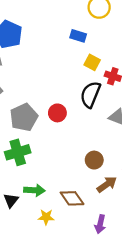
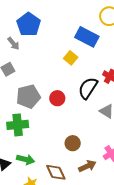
blue rectangle: (78, 36) -> (87, 37), size x1.6
yellow square: (92, 62) -> (71, 58), moved
brown circle: (94, 160) -> (73, 143), moved

